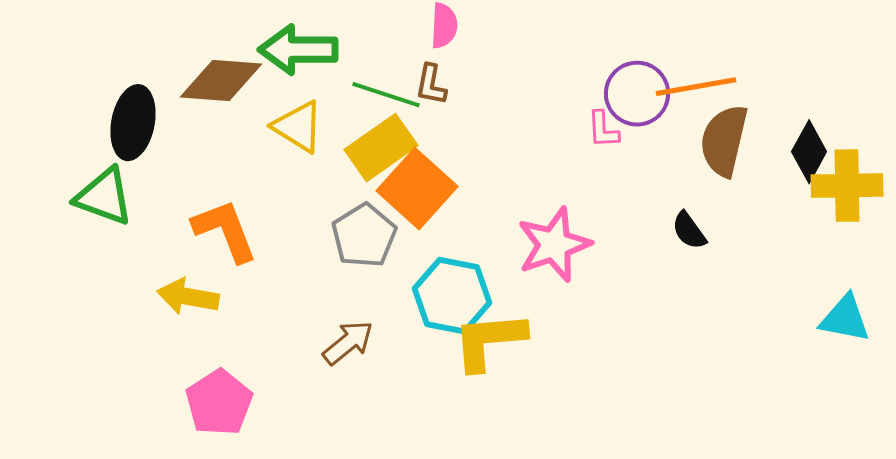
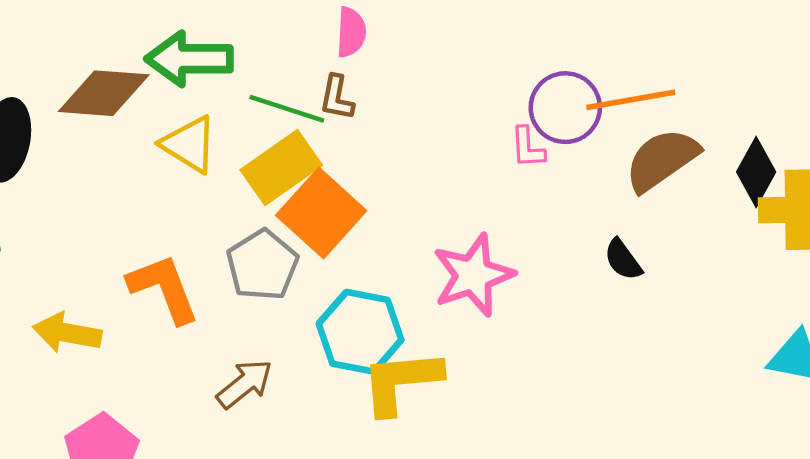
brown semicircle: (724, 141) -> (662, 160), turned 42
orange L-shape: (225, 231) -> (164, 288), moved

